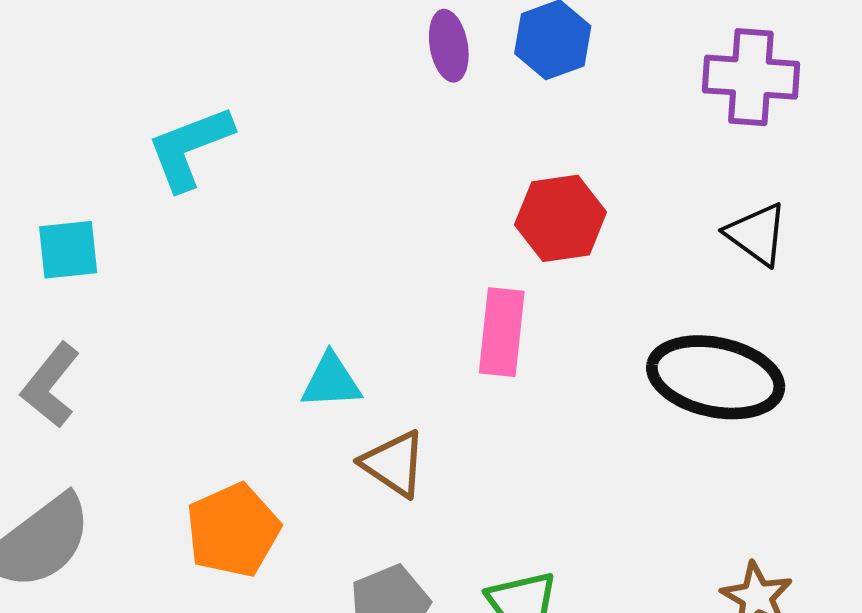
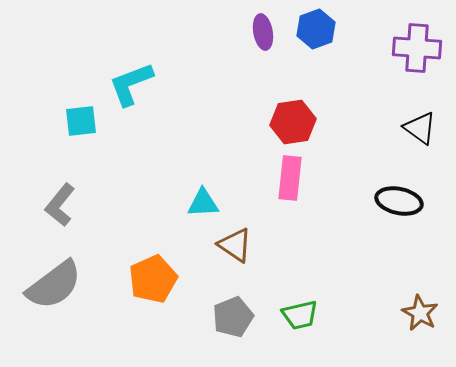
red hexagon: (561, 218) -> (293, 122), moved
cyan square: (68, 250) -> (81, 121), moved
black ellipse: (716, 377) -> (399, 201), size x0.7

